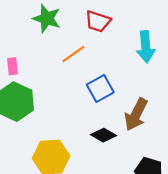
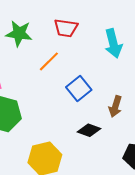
brown arrow: (136, 114) -> (115, 106), size x0.7

